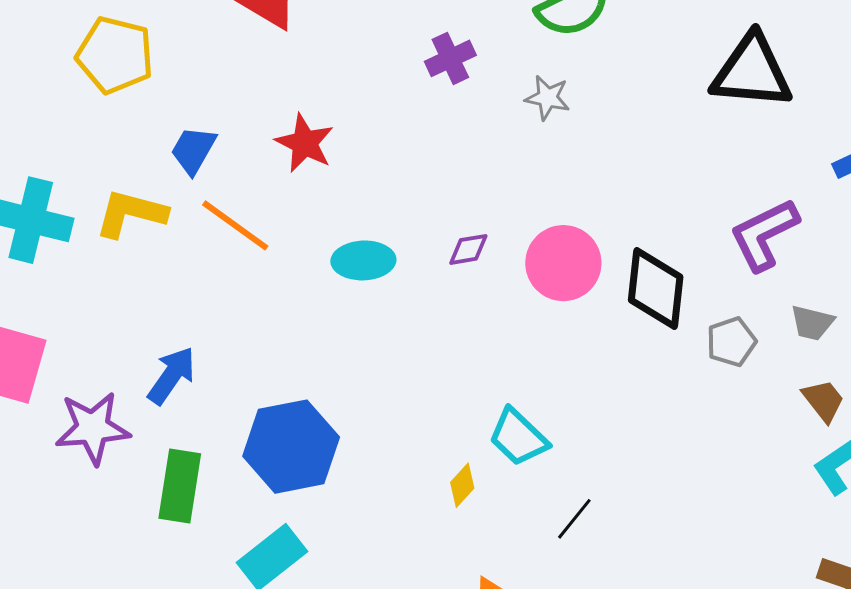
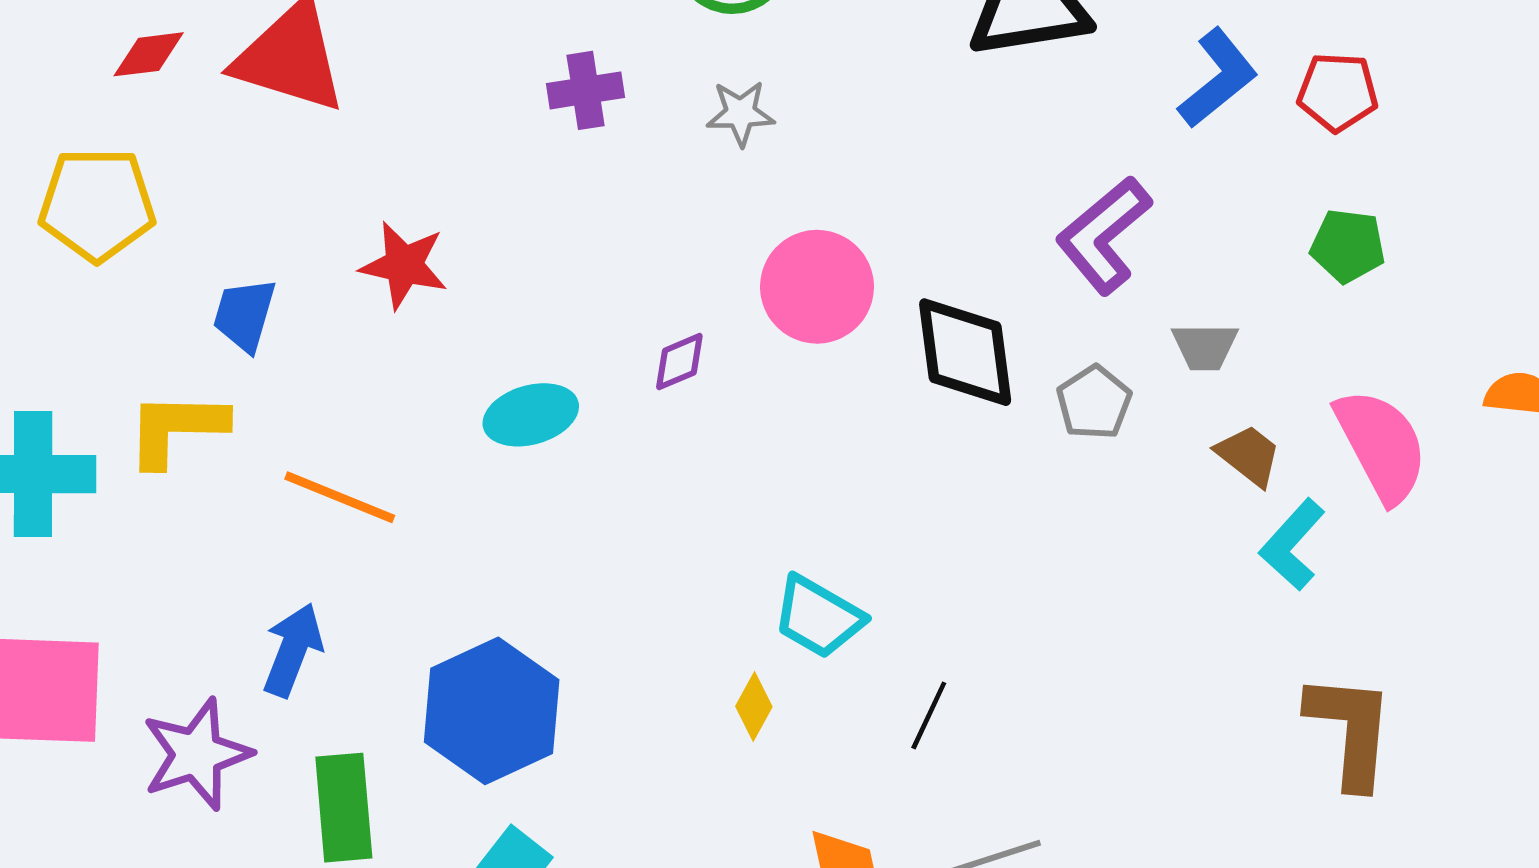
purple cross: (450, 58) -> (586, 90), turned 30
orange line: (235, 225) -> (340, 497), moved
pink circle: (563, 263) -> (817, 287), moved

